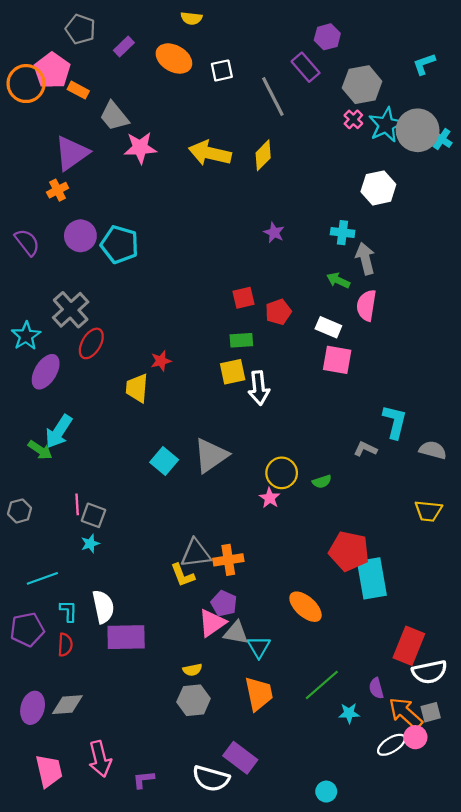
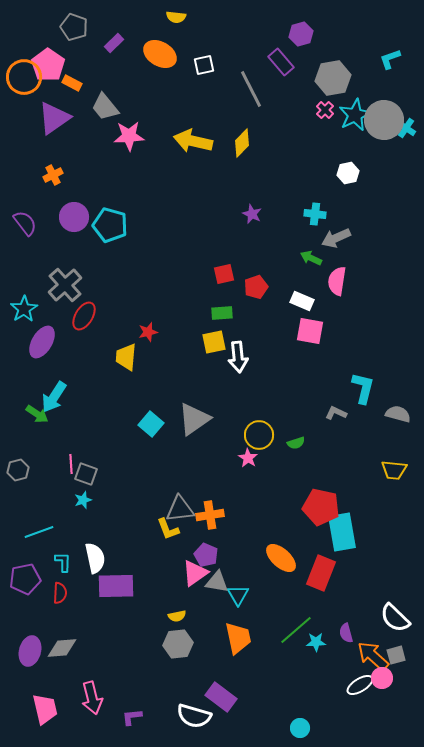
purple triangle: (72, 153) -> (54, 118), moved
white hexagon: (378, 188) -> (348, 173), size x0.7
gray arrow: (365, 259) -> (336, 238), turned -100
red rectangle: (409, 646) -> (321, 573), moved
white semicircle: (430, 672) -> (395, 618), turned 56
cyan star: (349, 713) -> (316, 642), moved

